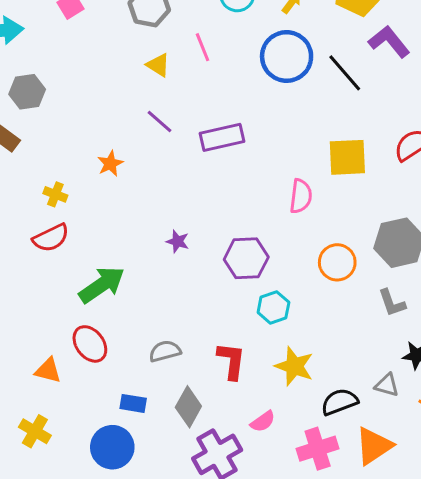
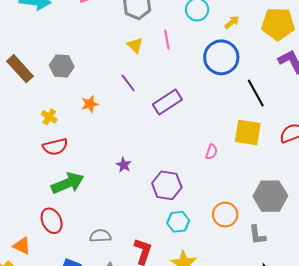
black line: (345, 73) -> (256, 93), moved
gray hexagon: (27, 92) -> (62, 66), moved
purple rectangle: (222, 137) -> (167, 102), turned -32
pink semicircle: (301, 196) -> (212, 152), size x0.7
red semicircle: (51, 238) -> (55, 147), moved
orange circle: (337, 262) -> (225, 215), moved
orange triangle: (48, 370) -> (22, 246), moved

